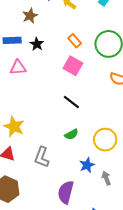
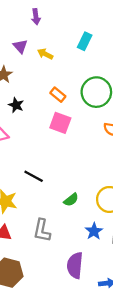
black line: (71, 102) -> (34, 176), moved

